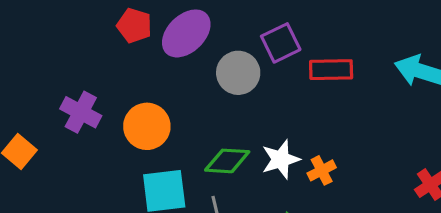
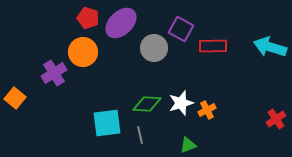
purple square: (281, 43) -> (181, 29), turned -35
purple cross: (81, 112) -> (54, 73), turned 30
orange circle: (147, 126) -> (83, 52), moved

